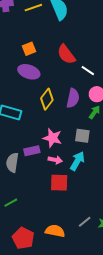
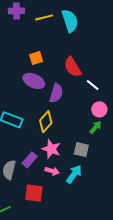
purple semicircle: (73, 98) -> (56, 93), moved
yellow diamond: (47, 99) -> (46, 122), moved
purple rectangle: (32, 151) -> (30, 160), turned -42
red square: (59, 183) -> (34, 193), moved

